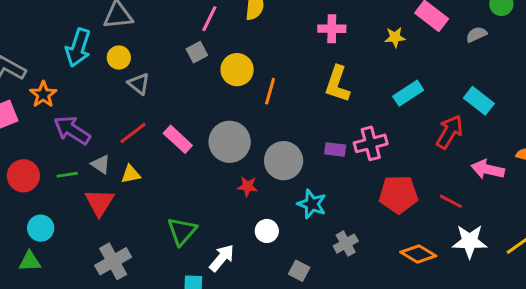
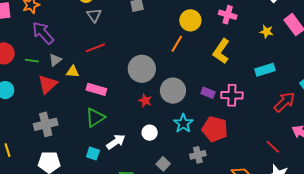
yellow circle: (237, 70) -> (190, 20), moved
red line: (133, 133) -> (95, 48), moved
pink rectangle: (178, 139) -> (96, 89), moved, turned -42
gray triangle: (101, 164) -> (55, 60), turned 32
red pentagon: (398, 194) -> (215, 129), moved

